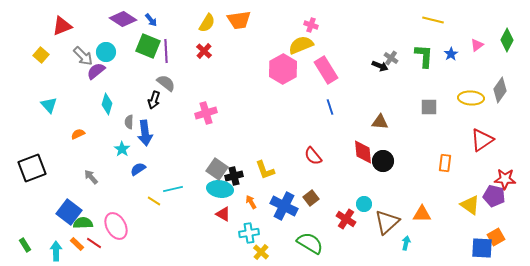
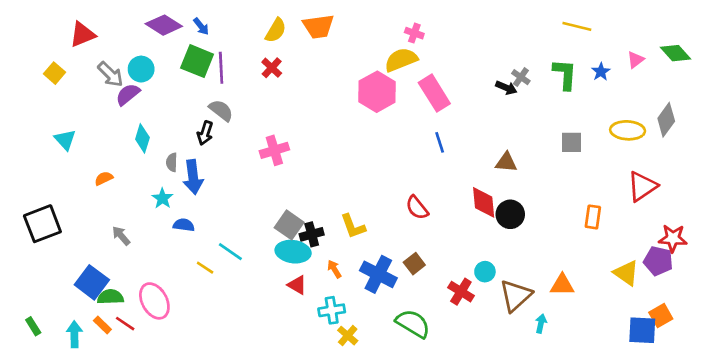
green diamond: (507, 40) -> (676, 53), turned -70
blue semicircle: (138, 169) -> (184, 225), turned 42
cyan line: (173, 189) -> (230, 252), turned 48

